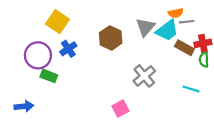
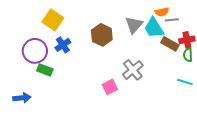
cyan trapezoid: (167, 30) -> (154, 28), turned 95
cyan line: (191, 89) -> (185, 82), moved
pink square: (120, 108) -> (110, 87), moved

